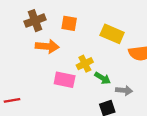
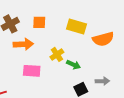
pink rectangle: (65, 80) -> (32, 71), moved
gray arrow: (124, 90) -> (102, 81), moved

